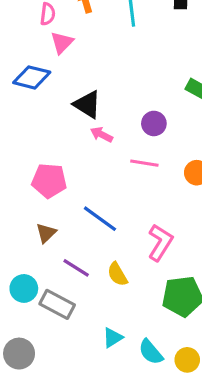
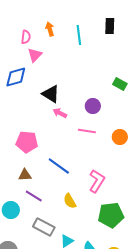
blue diamond: (32, 77) -> (16, 77), turned -30
brown triangle: (46, 233) -> (25, 175), turned 40
purple line: (76, 268) -> (34, 196), moved
gray rectangle: (57, 304) -> (44, 227), moved

